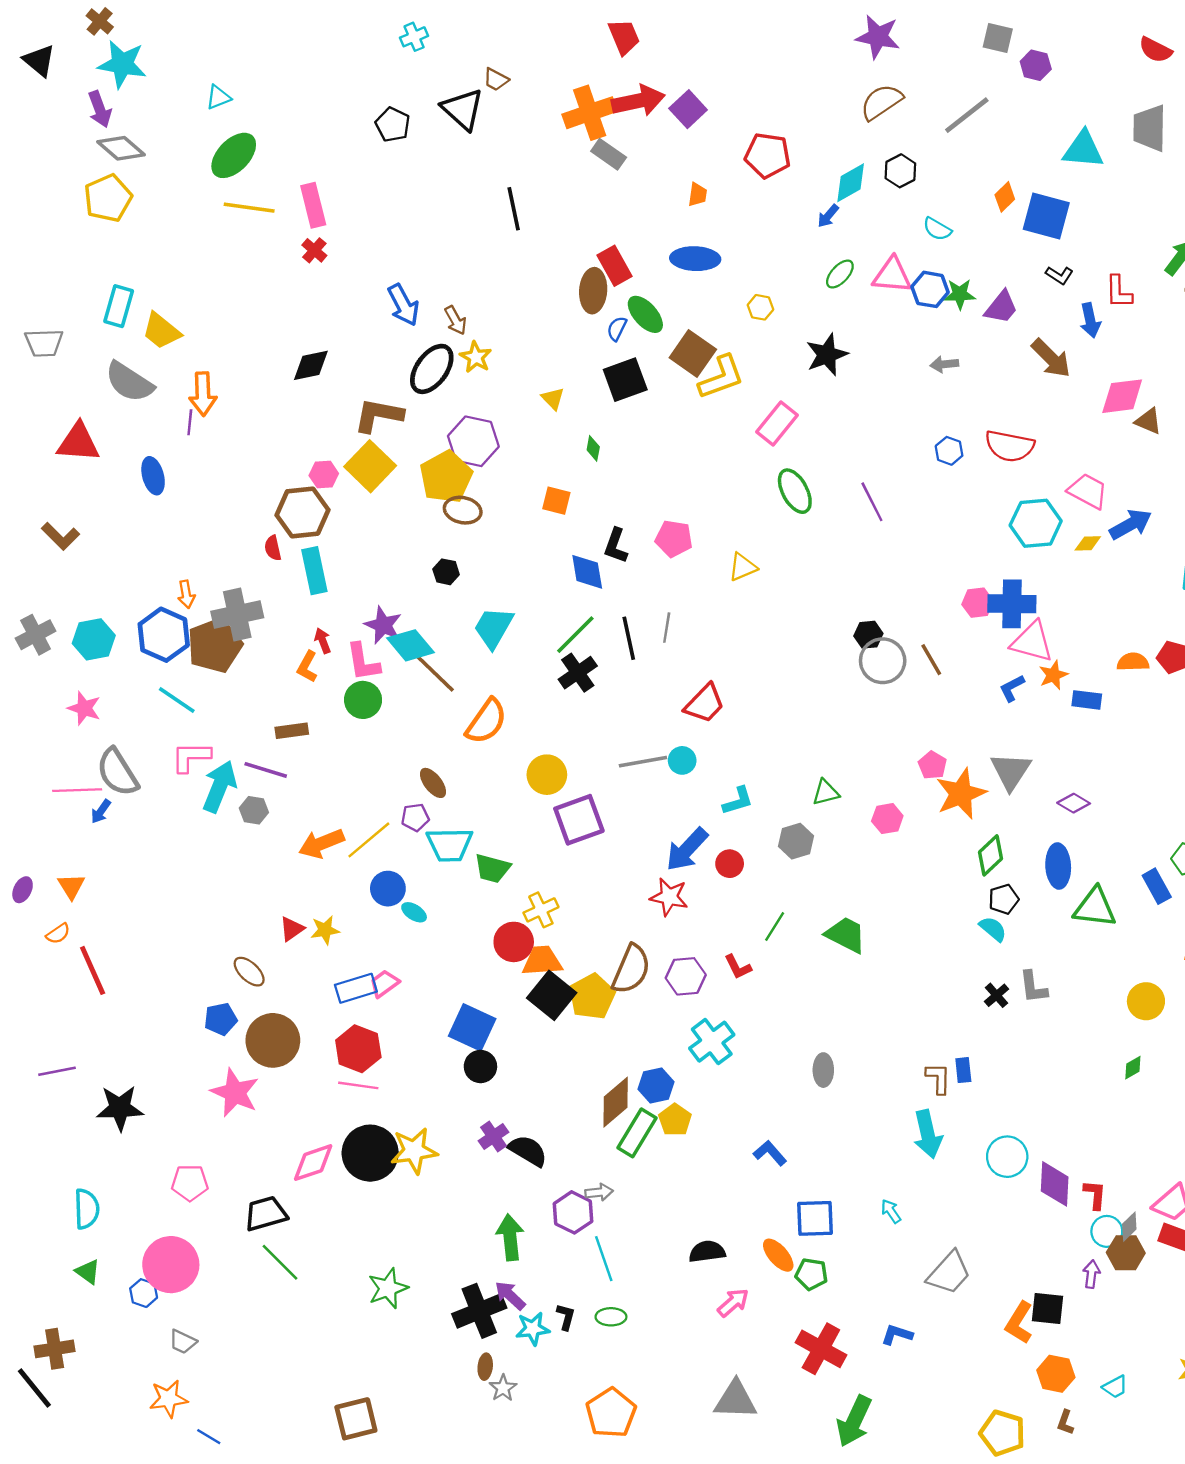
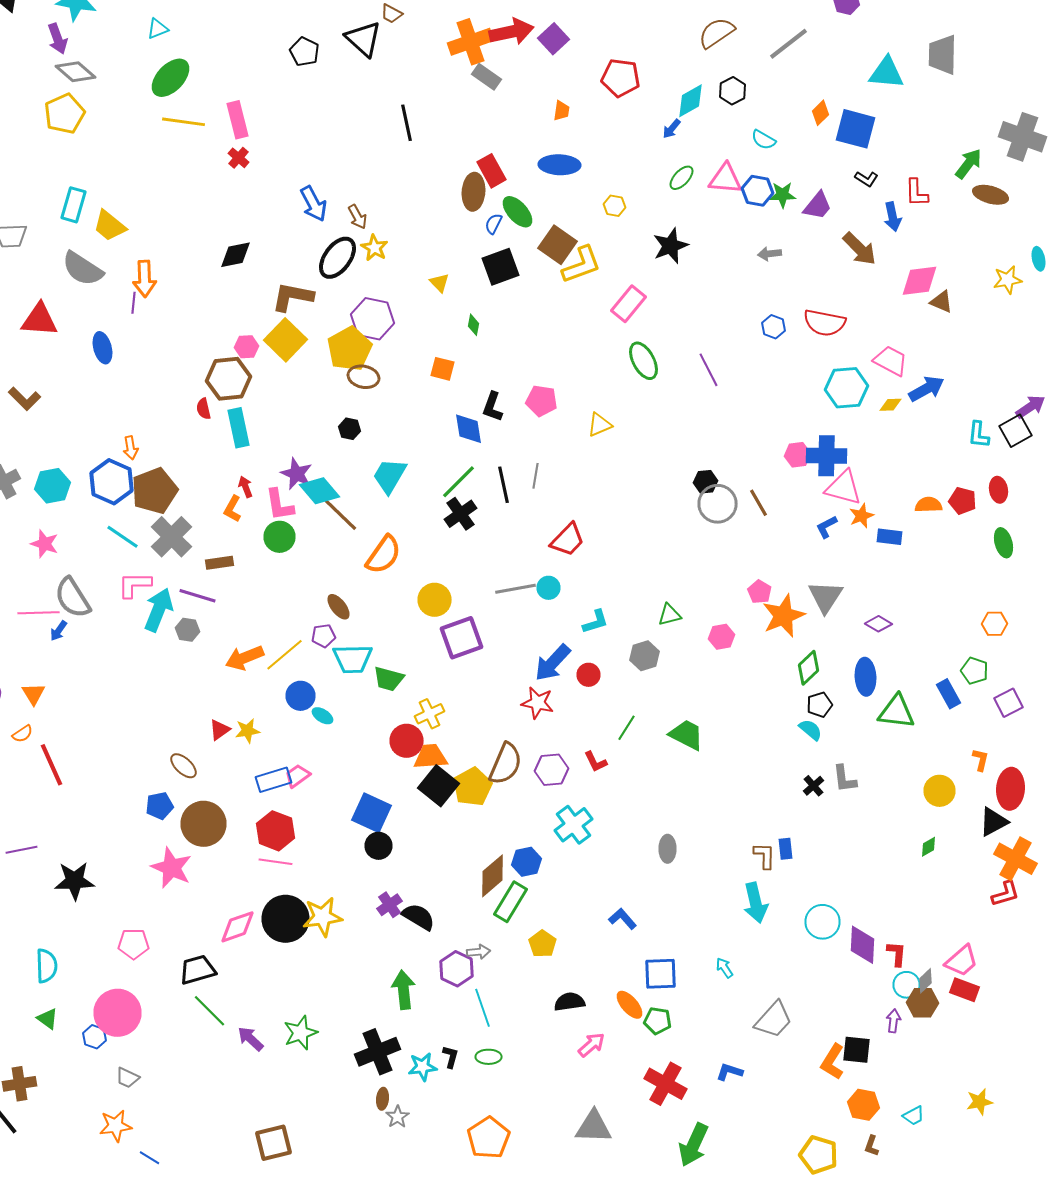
gray cross: (237, 615) -> (172, 537), moved, turned -33
yellow pentagon: (675, 1120) -> (542, 944), moved
purple arrow: (510, 1295) -> (250, 1039), moved

